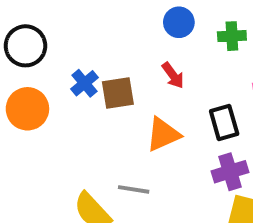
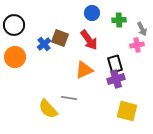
red arrow: (173, 75) -> (89, 40), size x1.5
brown square: (118, 93) -> (60, 38), moved, turned 30
purple cross: (230, 172) -> (116, 79), moved

